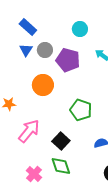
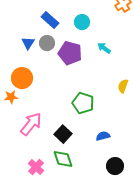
blue rectangle: (28, 27) -> (50, 20), moved
orange circle: (43, 85) -> (22, 78), moved

